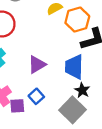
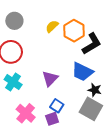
blue trapezoid: (74, 67) -> (82, 72), turned -50
purple square: (17, 106) -> (52, 119), moved

